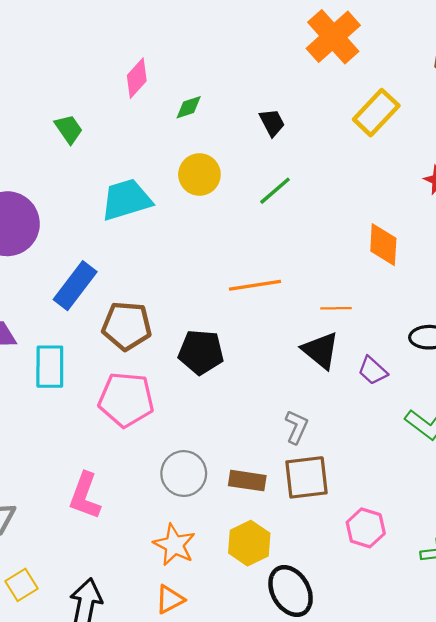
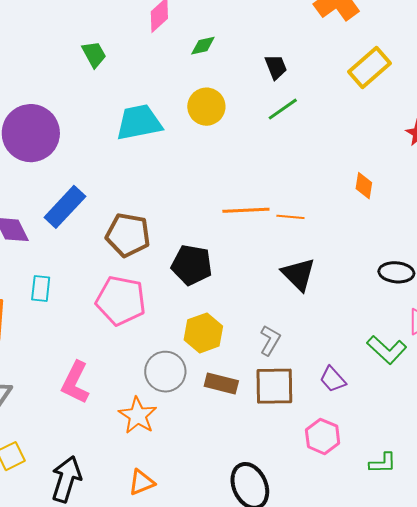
green line: (275, 191) -> (283, 109), moved
orange diamond: (383, 245) -> (364, 186), size x0.7
blue rectangle: (75, 286) -> (65, 207), moved
orange line: (336, 308) -> (290, 217), moved
cyan rectangle: (50, 367) -> (41, 289), moved, size x0.7
purple trapezoid: (373, 371) -> (333, 379), moved
yellow hexagon: (249, 543) -> (203, 333), moved
orange star: (174, 545) -> (138, 415), moved

